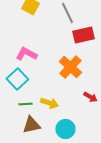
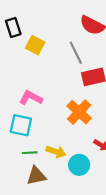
cyan square: (17, 79) -> (21, 125), turned -35
cyan circle: (65, 129) -> (79, 165), moved

